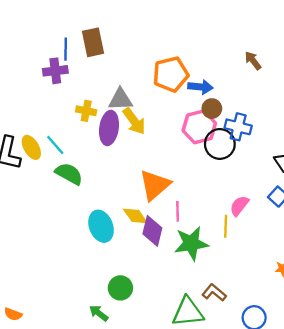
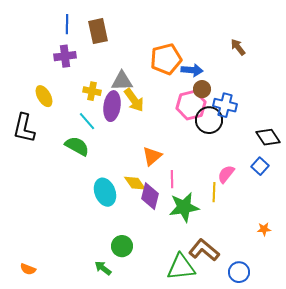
blue line: (66, 49) -> (67, 24), moved
cyan line: (55, 145) -> (87, 121), moved
yellow ellipse: (31, 147) -> (44, 96), moved
orange triangle: (155, 185) -> (152, 156), size x0.7
brown L-shape: (214, 293) -> (204, 250), size x1.4

